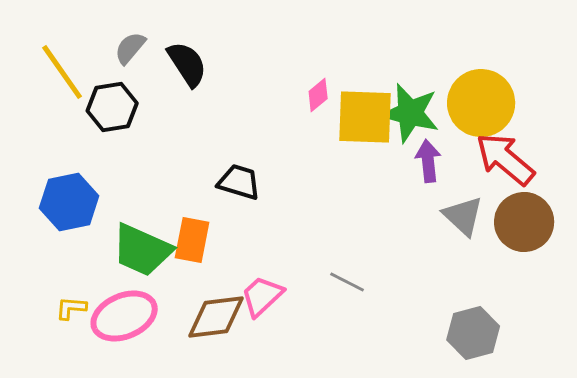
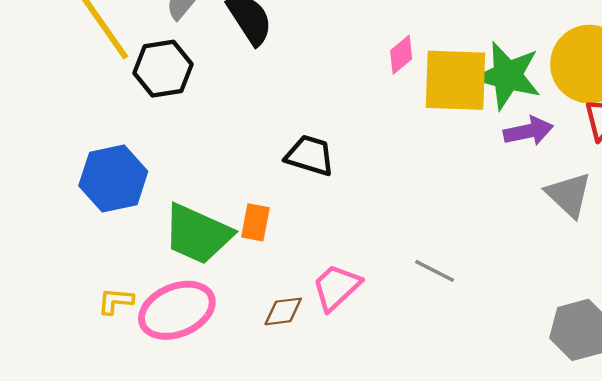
purple arrow: (428, 161) -> (528, 131), turned 84
orange rectangle: (192, 240) -> (255, 222), size x0.7
brown diamond: (216, 317) -> (283, 311), size x0.6

